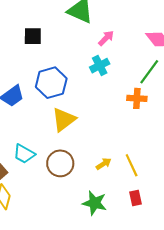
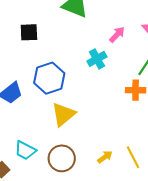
pink arrow: (106, 38) -> (117, 35), moved

